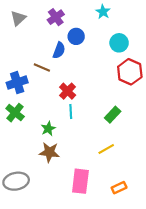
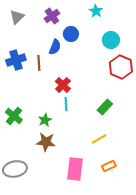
brown line: (42, 68) -> (39, 63), turned 63
blue cross: (17, 83) -> (16, 60), moved
green cross: (15, 113) -> (14, 116), moved
orange rectangle: (119, 188) -> (109, 166), moved

